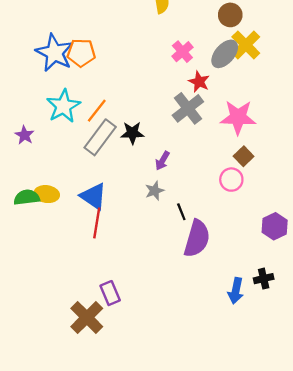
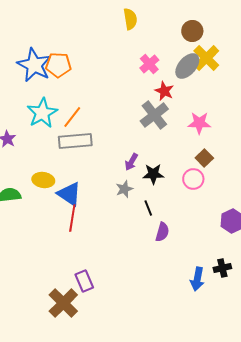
pink star: (238, 117) -> (199, 123), size x0.7
black star: (132, 133) -> (153, 174), moved
gray rectangle: (100, 137) -> (75, 141), turned 48
yellow ellipse: (47, 194) -> (43, 180), moved
purple semicircle: (197, 239) -> (162, 232), size x0.6

